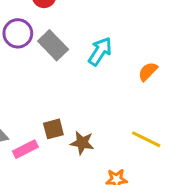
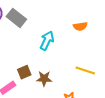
cyan arrow: (100, 51) -> (47, 41), moved
orange semicircle: (148, 71) -> (80, 26), turned -136

